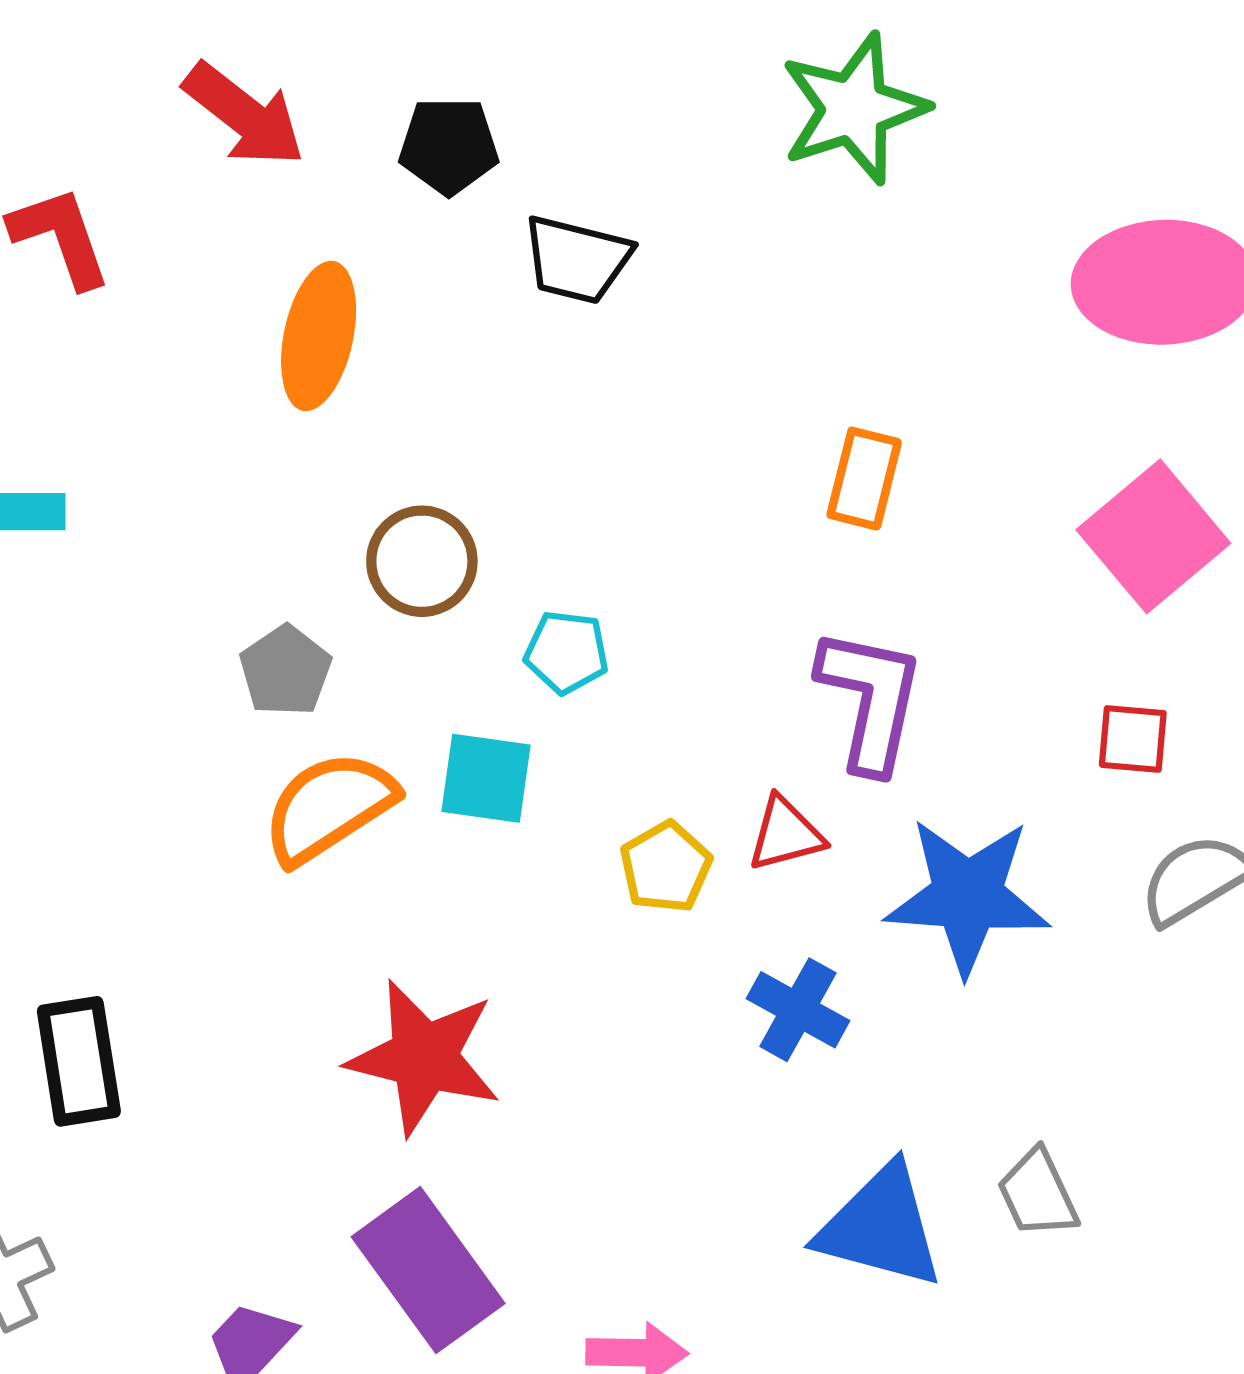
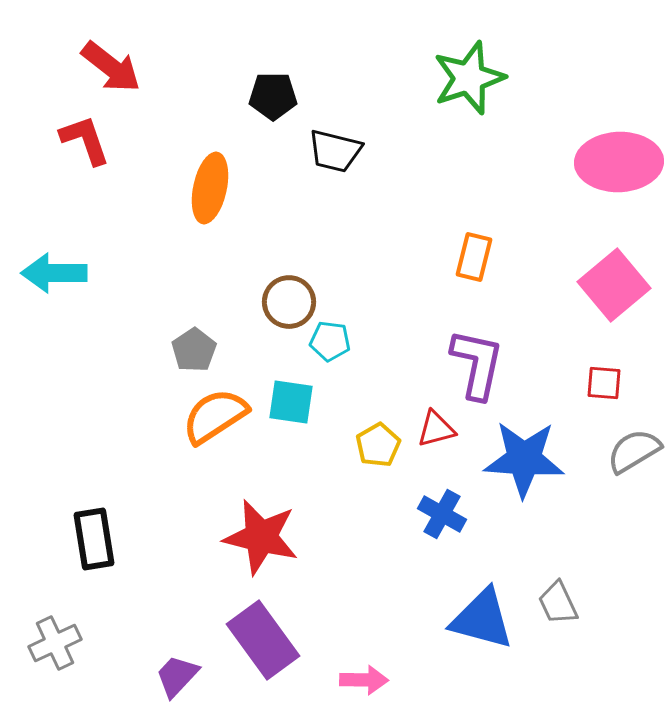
red arrow: (244, 115) -> (111, 67), moved
brown circle: (422, 561) -> (289, 302), moved

